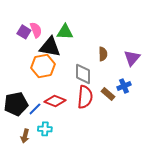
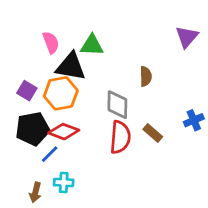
purple square: (24, 32) -> (27, 91), moved
purple triangle: (132, 58) -> (187, 37), moved
blue cross: (124, 86) -> (194, 120), moved
red diamond: (55, 101) -> (64, 132), moved
black pentagon: (16, 104) -> (33, 129), moved

